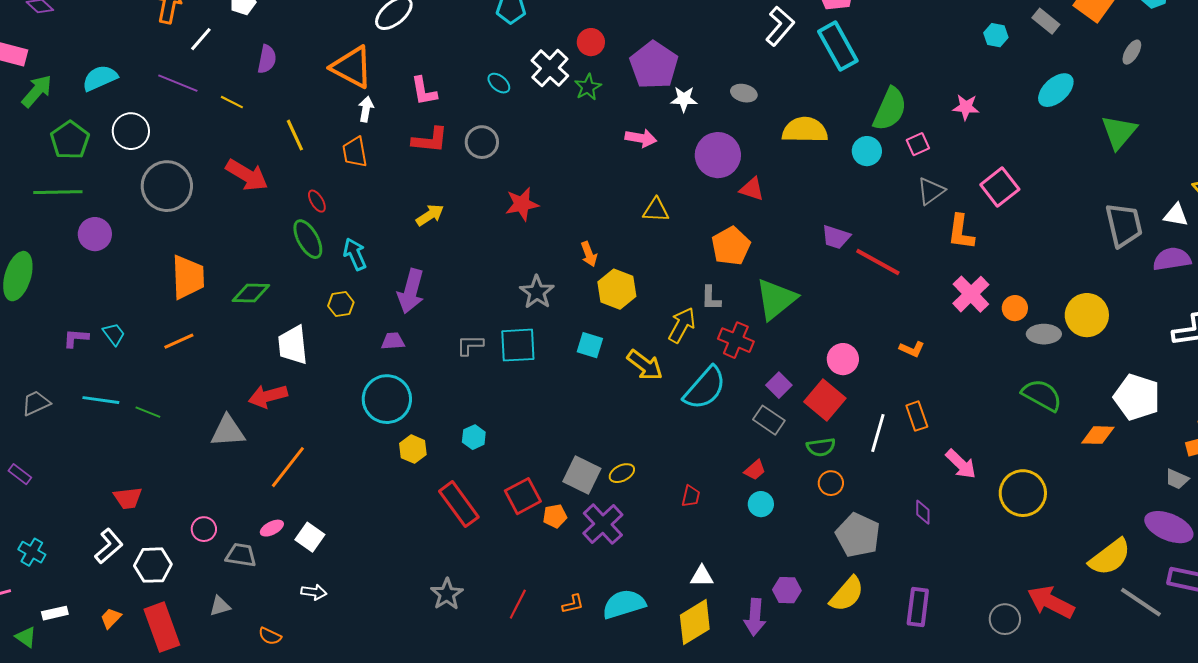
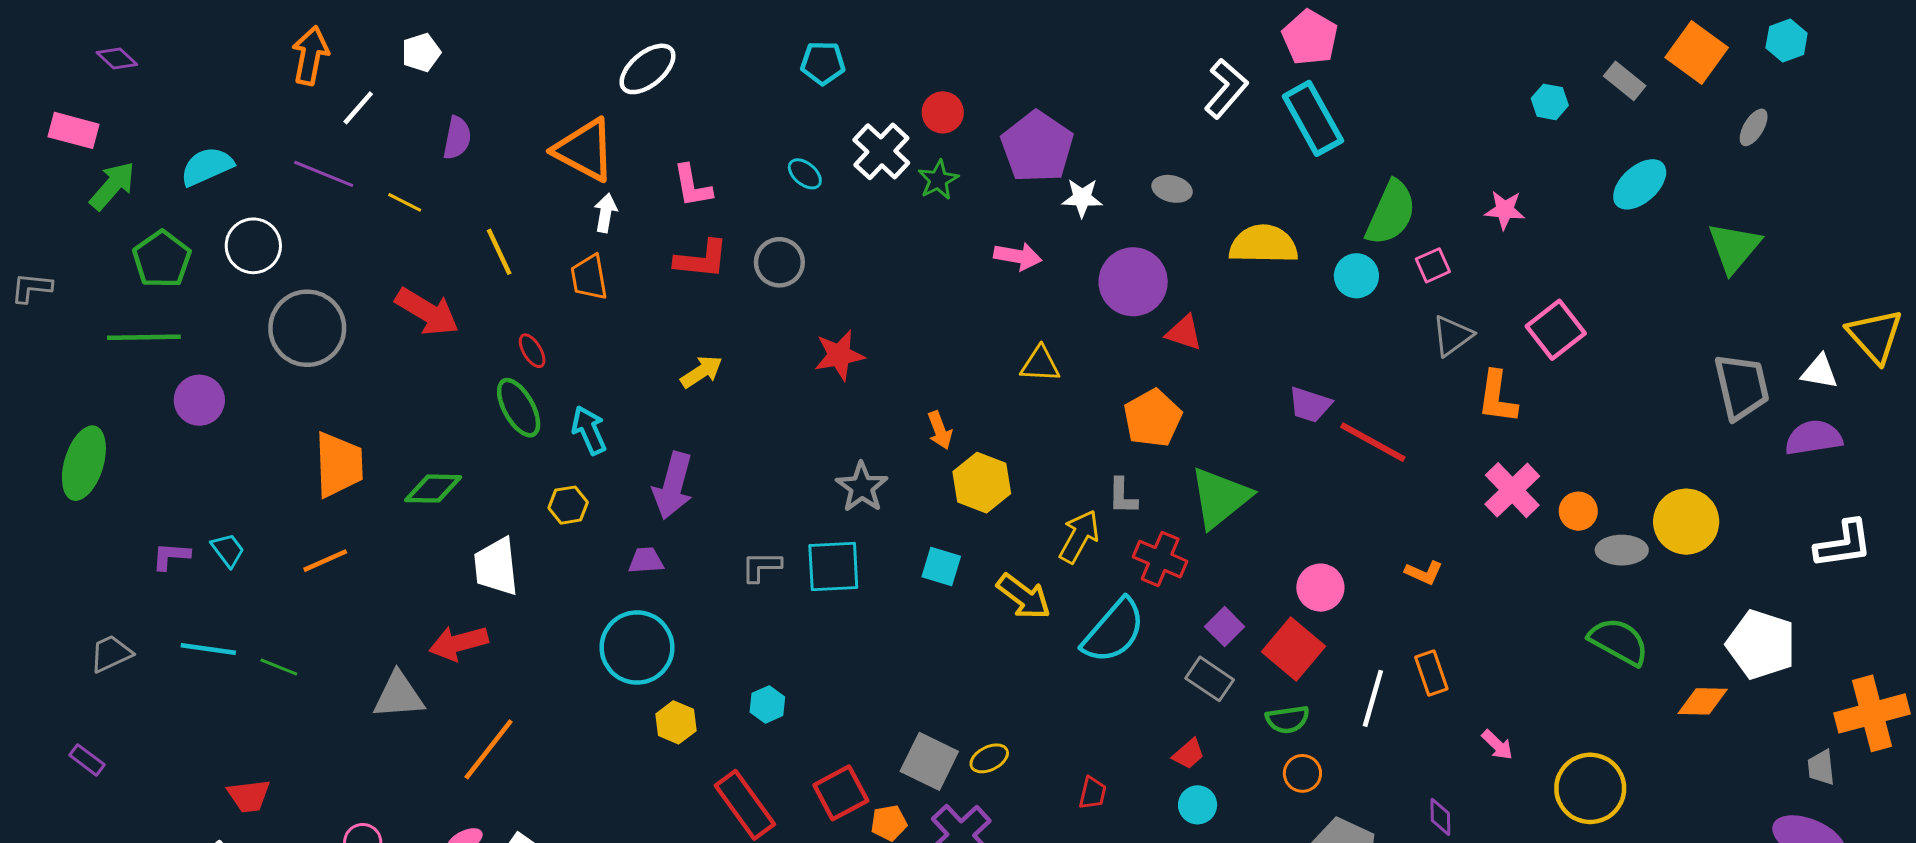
pink arrow: (961, 464) -> (1497, 745), size x0.7
gray trapezoid: (1177, 479) -> (1821, 767), turned 60

